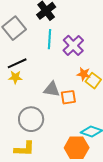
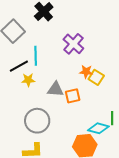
cyan line: (50, 39) -> (36, 56), moved
yellow star: (15, 77) -> (28, 80), moved

